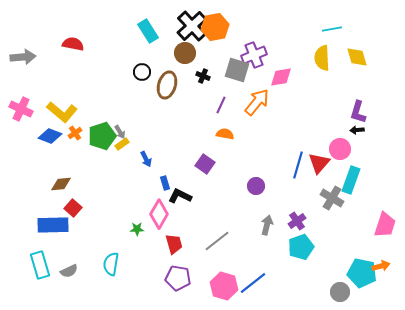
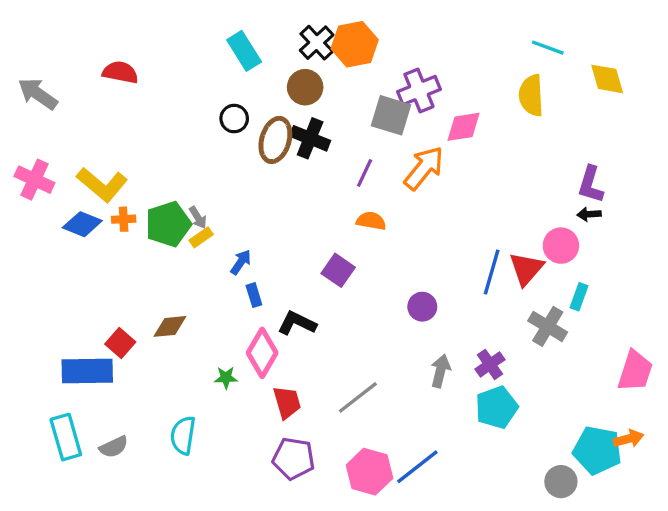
black cross: (192, 26) -> (317, 43), size x0.7
cyan line: (332, 29) -> (548, 48), turned 30
gray arrow: (23, 57) -> (38, 94), turned -140
yellow diamond: (357, 57) -> (607, 79), moved
black cross: (203, 76) -> (310, 138), moved, size x1.6
orange cross: (75, 133) -> (124, 219), turned 32
blue arrow: (146, 159) -> (241, 262), turned -119
cyan rectangle: (351, 180) -> (579, 297), size x0.6
blue rectangle: (165, 183) -> (254, 295), moved
brown diamond: (61, 184) -> (170, 326), moved

